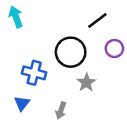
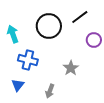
cyan arrow: (16, 17) -> (13, 34), moved
black circle: (71, 52) -> (49, 26), moved

